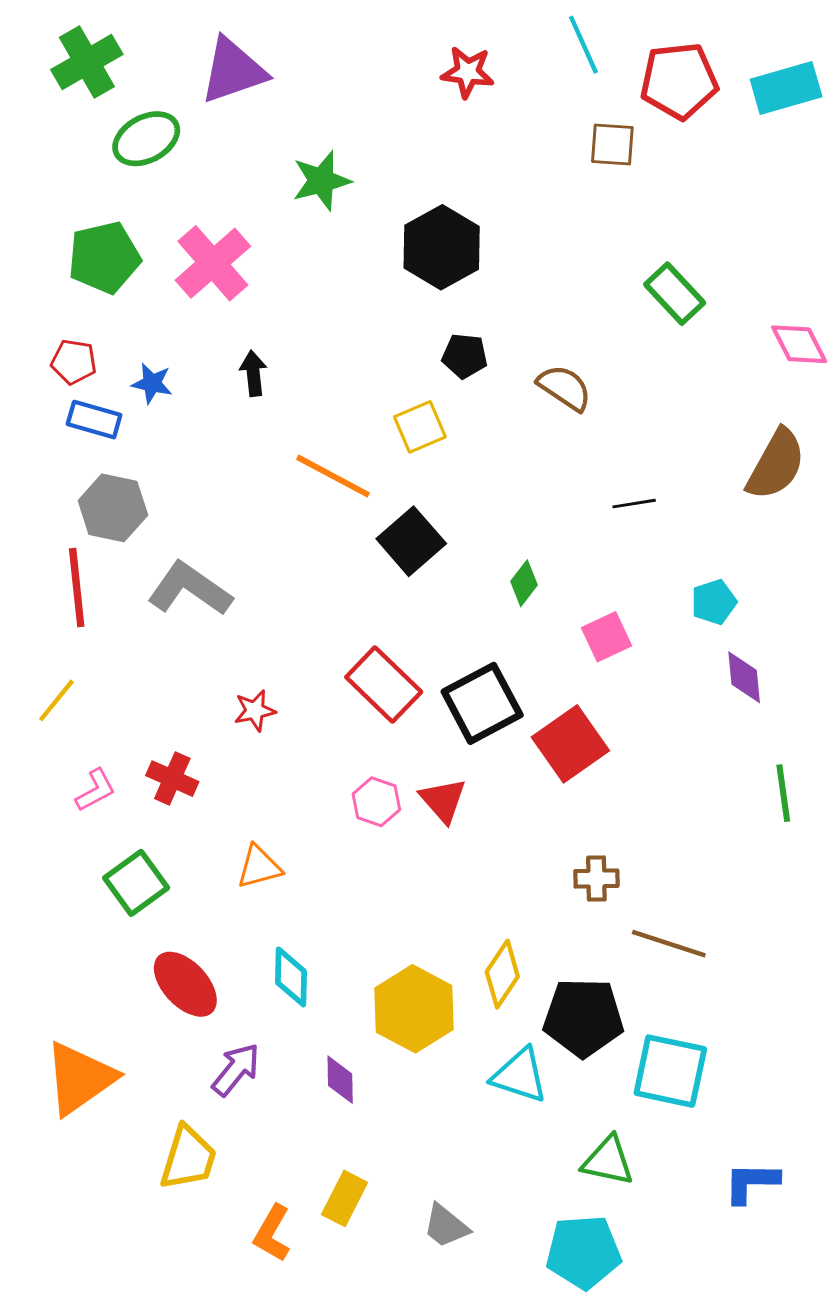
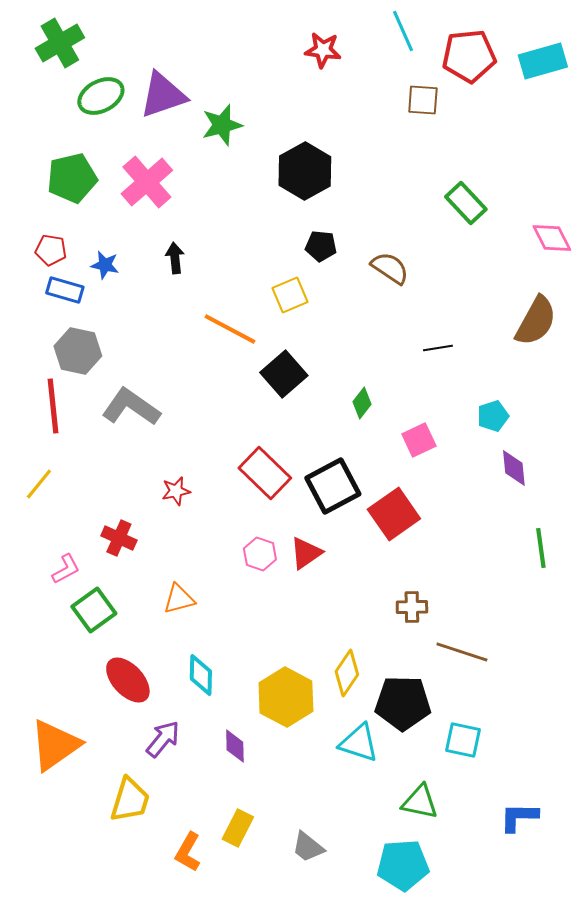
purple triangle: (233, 71) -> (163, 95), moved
pink L-shape: (96, 790) -> (66, 569), moved
red triangle: (443, 800) -> (306, 553), turned 36
cyan square: (670, 1071) -> (463, 740), size x0.7

